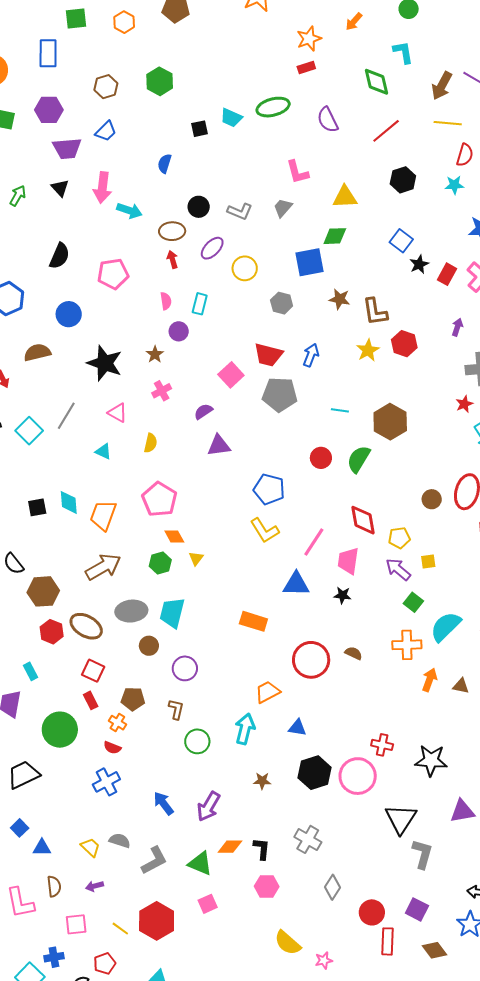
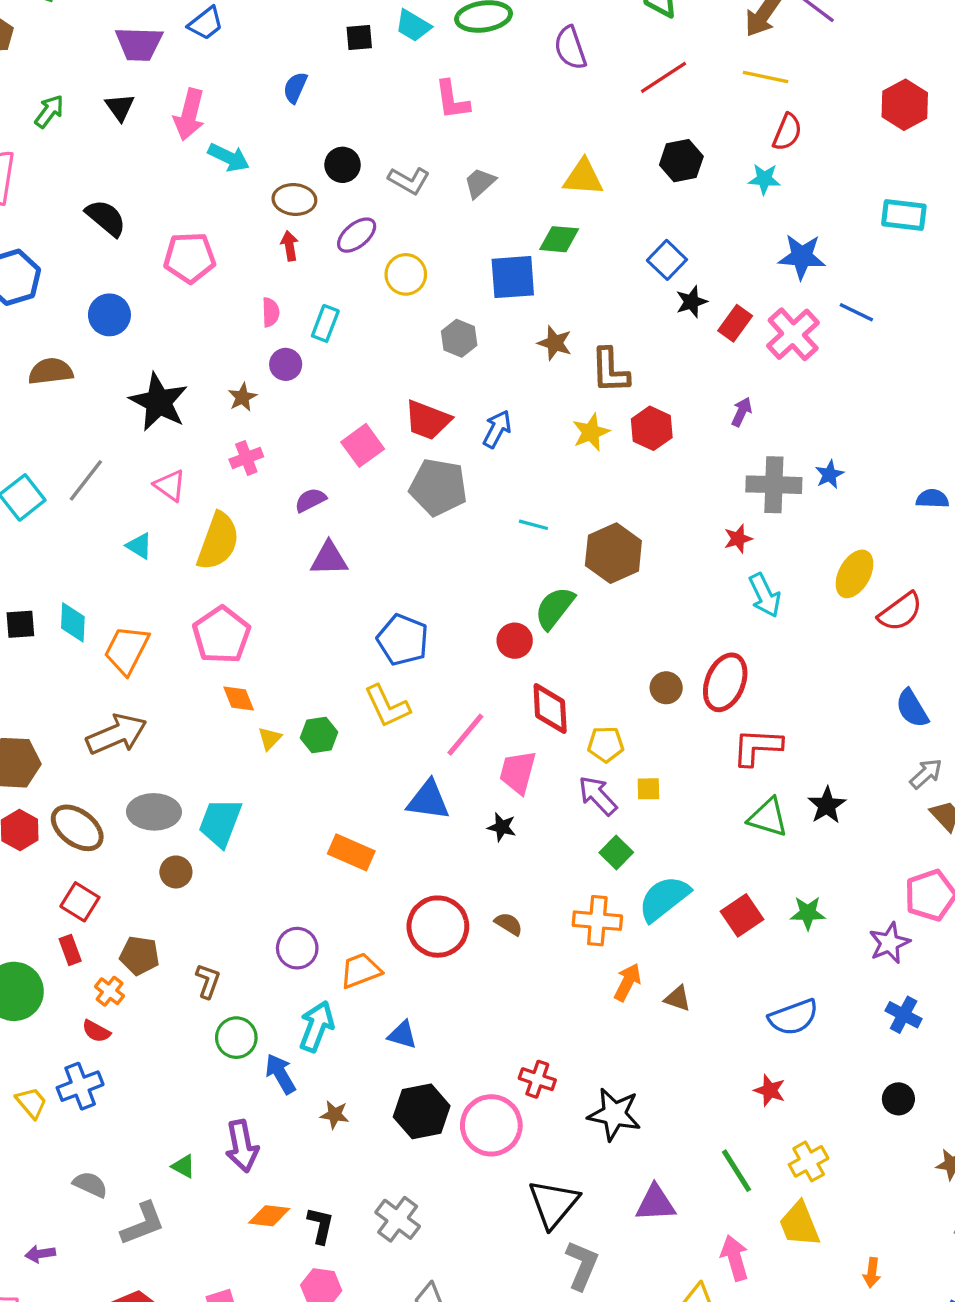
pink L-shape: (297, 172) -> (452, 100), moved
black semicircle: (60, 256) -> (106, 218), turned -80
yellow semicircle: (151, 443) -> (218, 541), size x1.8
red circle: (321, 458) -> (515, 641), moved
green hexagon: (160, 563) -> (319, 735), moved
purple circle: (185, 668) -> (297, 948), moved
blue arrow: (163, 803) -> (280, 1074), moved
purple arrow: (209, 806) -> (242, 1146), turned -48
yellow trapezoid: (90, 847) -> (31, 1103), moved
green triangle: (200, 863) -> (183, 1166), moved, size x0.6

